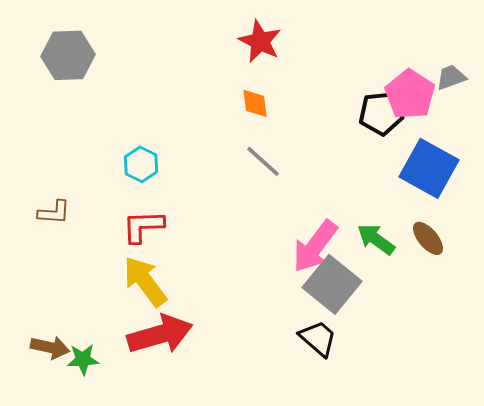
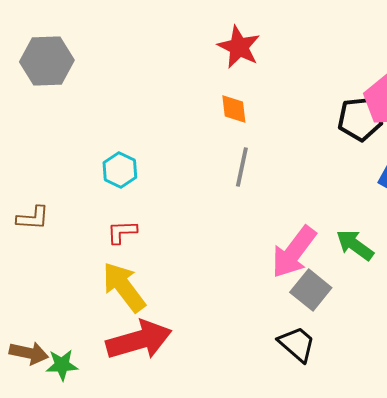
gray line: (263, 161) -> (242, 167), turned 60
red L-shape: (143, 226) -> (122, 232), size x0.7
gray square: (332, 284) -> (311, 290), size x0.7

